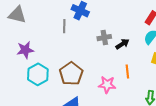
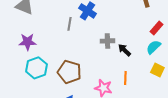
black arrow: (122, 44) -> (124, 50), turned -112
brown pentagon: (71, 74) -> (69, 72), turned -30

